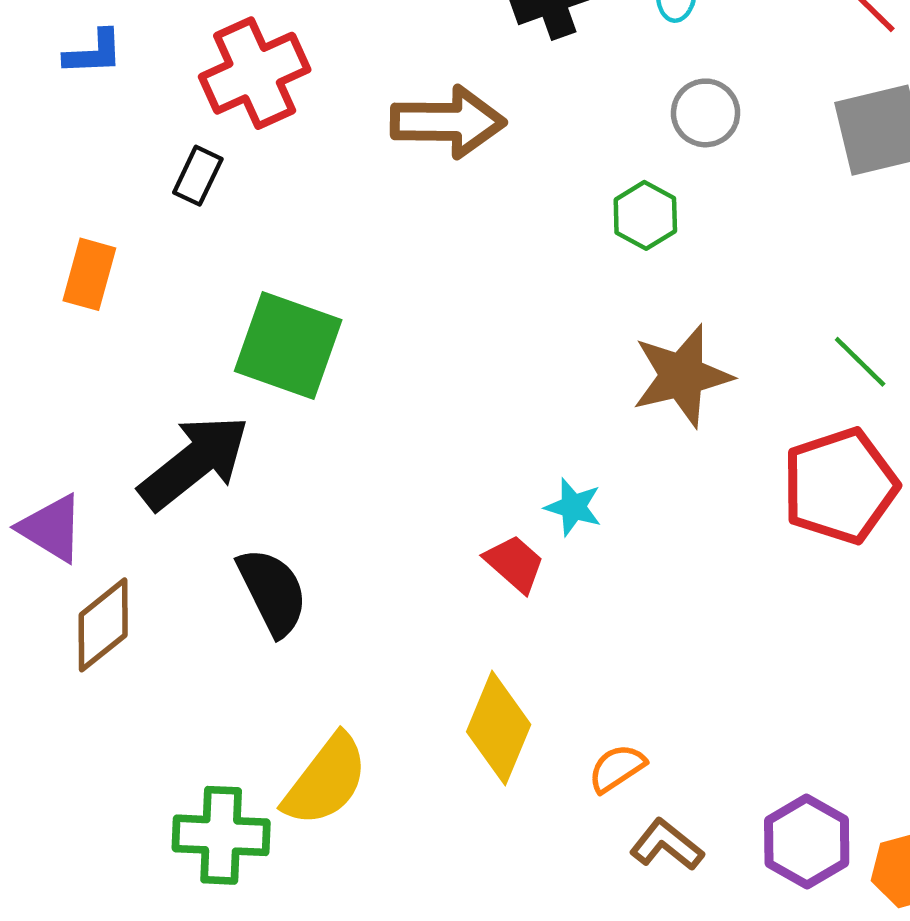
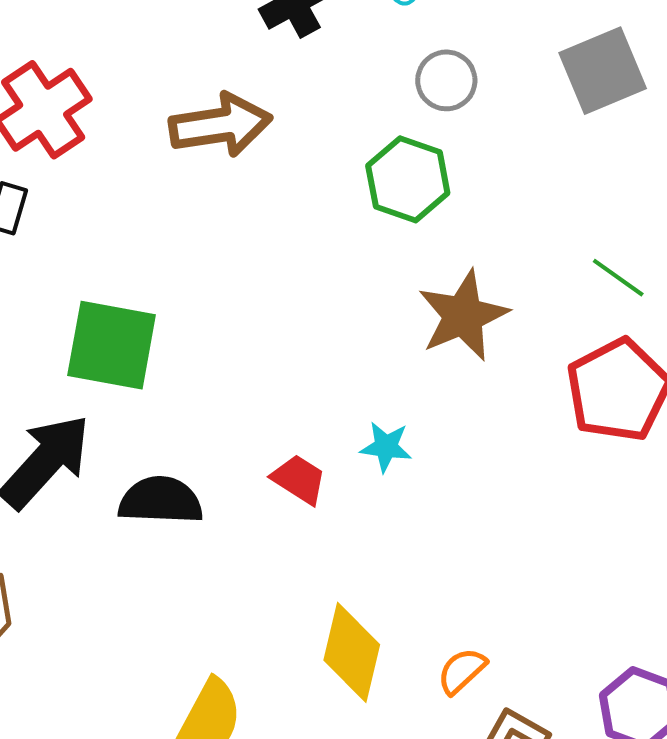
green hexagon: (645, 215) -> (408, 179), size x1.4
red trapezoid: (515, 564) -> (299, 479), moved
black semicircle: (273, 592) -> (161, 500), moved, turned -52

